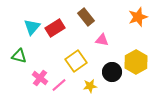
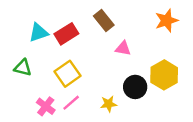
cyan triangle: (32, 27) -> (39, 33), turned 30
yellow square: (76, 61) -> (68, 74), moved
pink cross: (40, 78) -> (46, 106), moved

